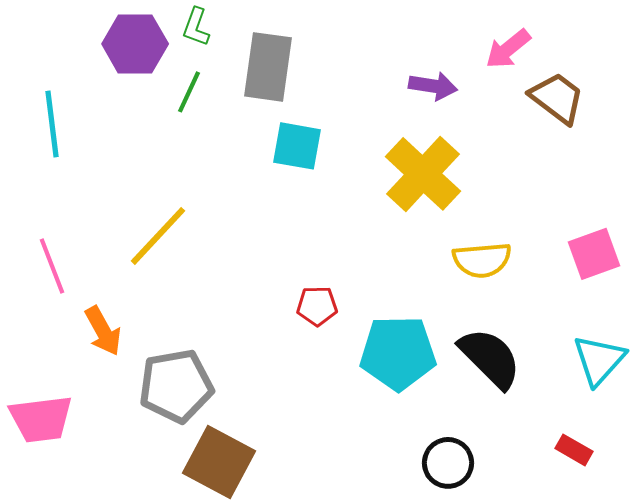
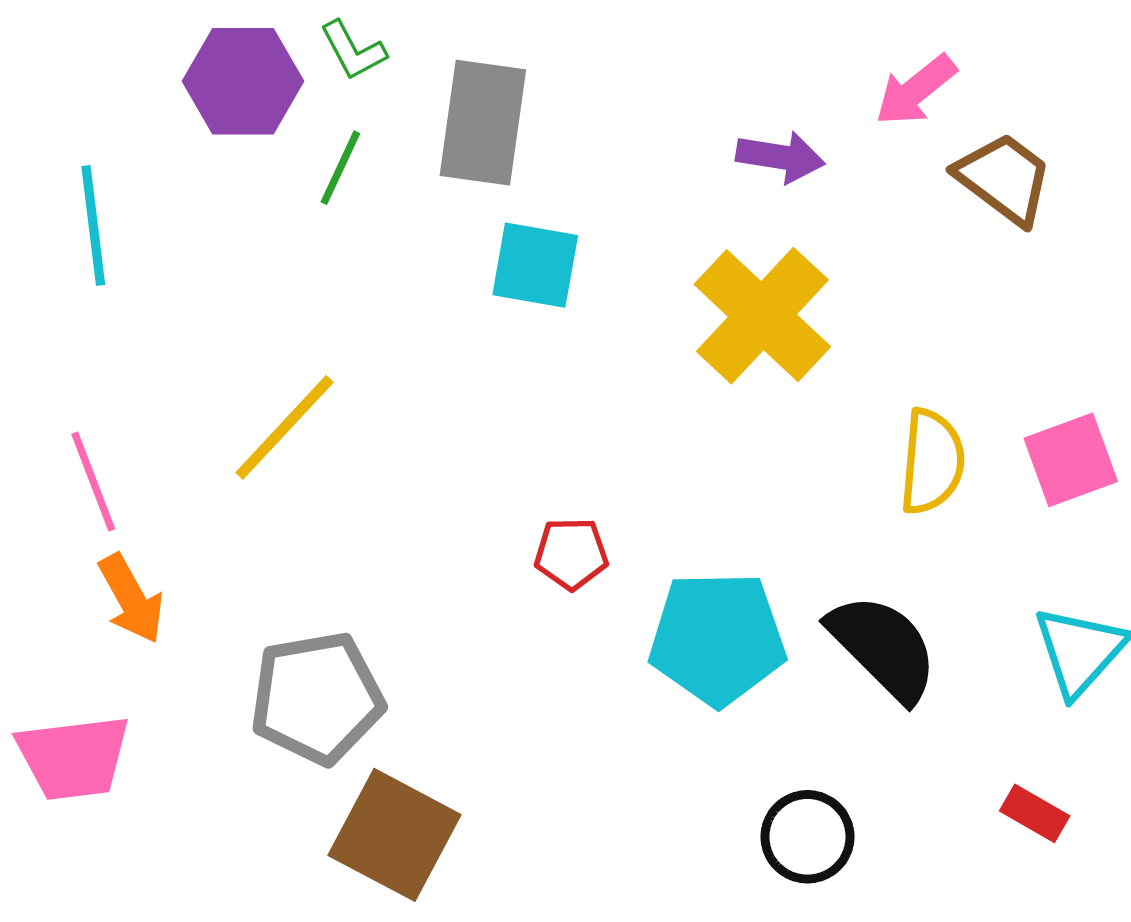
green L-shape: (196, 27) -> (353, 50), turned -48
yellow semicircle: (482, 260) -> (932, 462), moved, turned -80
orange arrow: (103, 331) -> (131, 599), moved

